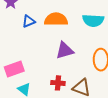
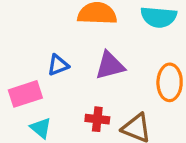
blue triangle: (29, 21) -> (58, 65), moved

